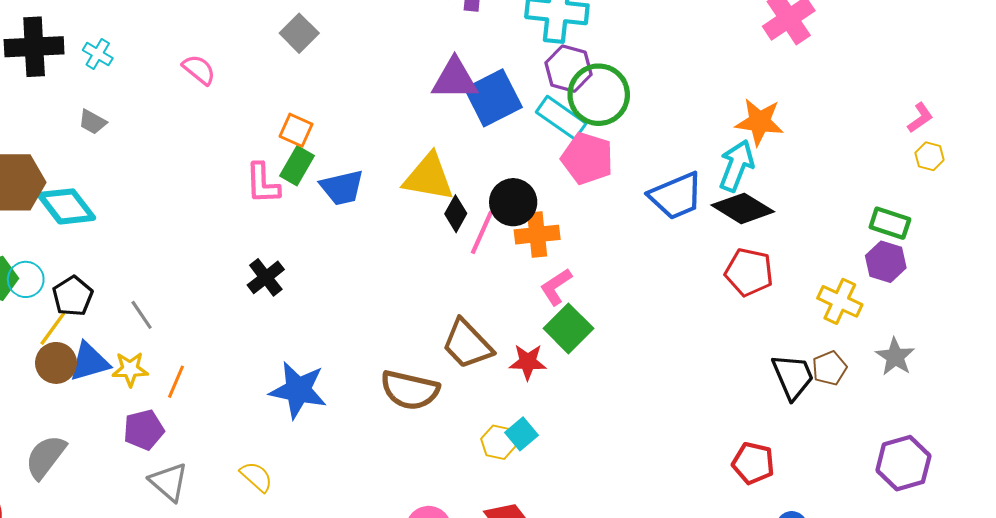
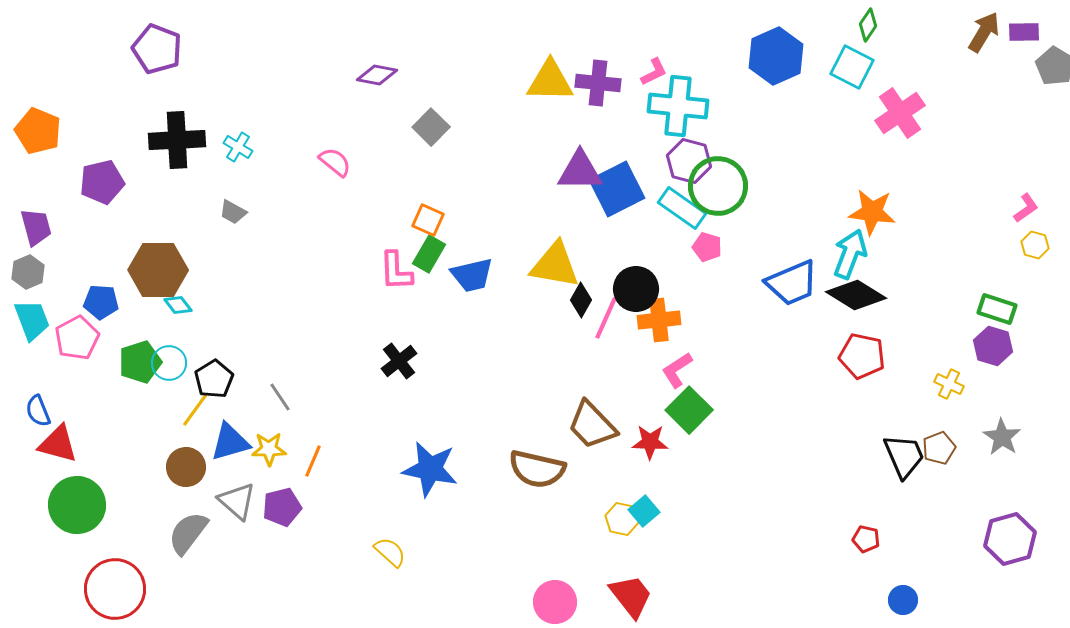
pink pentagon: (587, 158) -> (707, 247), size x0.6
cyan diamond: (66, 206) -> (178, 305), moved, size x0.5
yellow cross: (840, 301) -> (949, 384), size x0.7
brown circle: (56, 363) -> (186, 467), moved
red pentagon: (753, 463) -> (866, 539), size x0.7
gray triangle: (169, 482) -> (237, 501), moved

